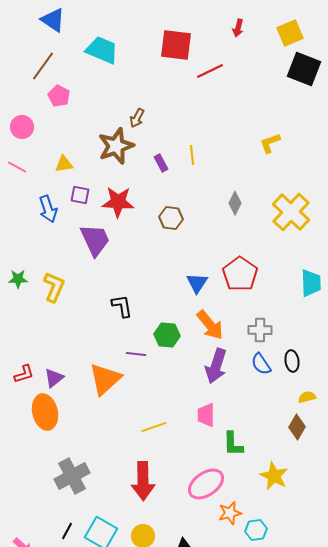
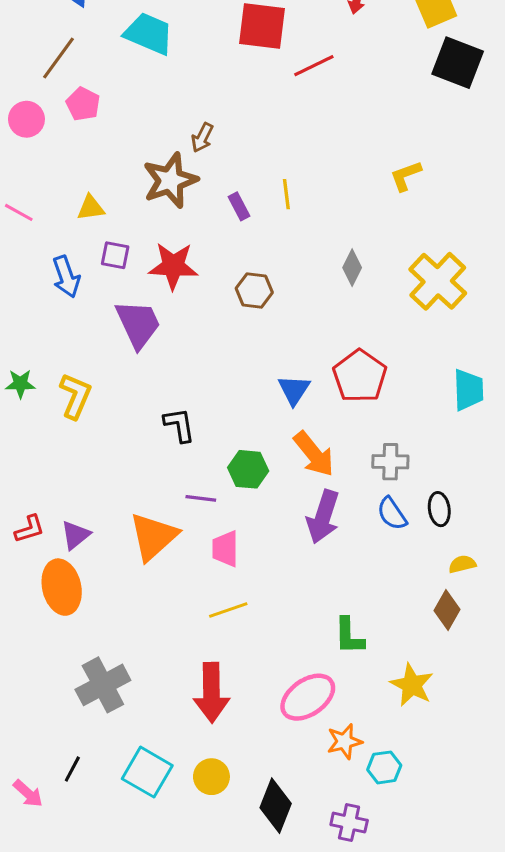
pink circle: (22, 127) -> (26, 119), moved
pink trapezoid: (206, 415) -> (225, 549), moved
black line: (67, 531) -> (72, 769), moved

